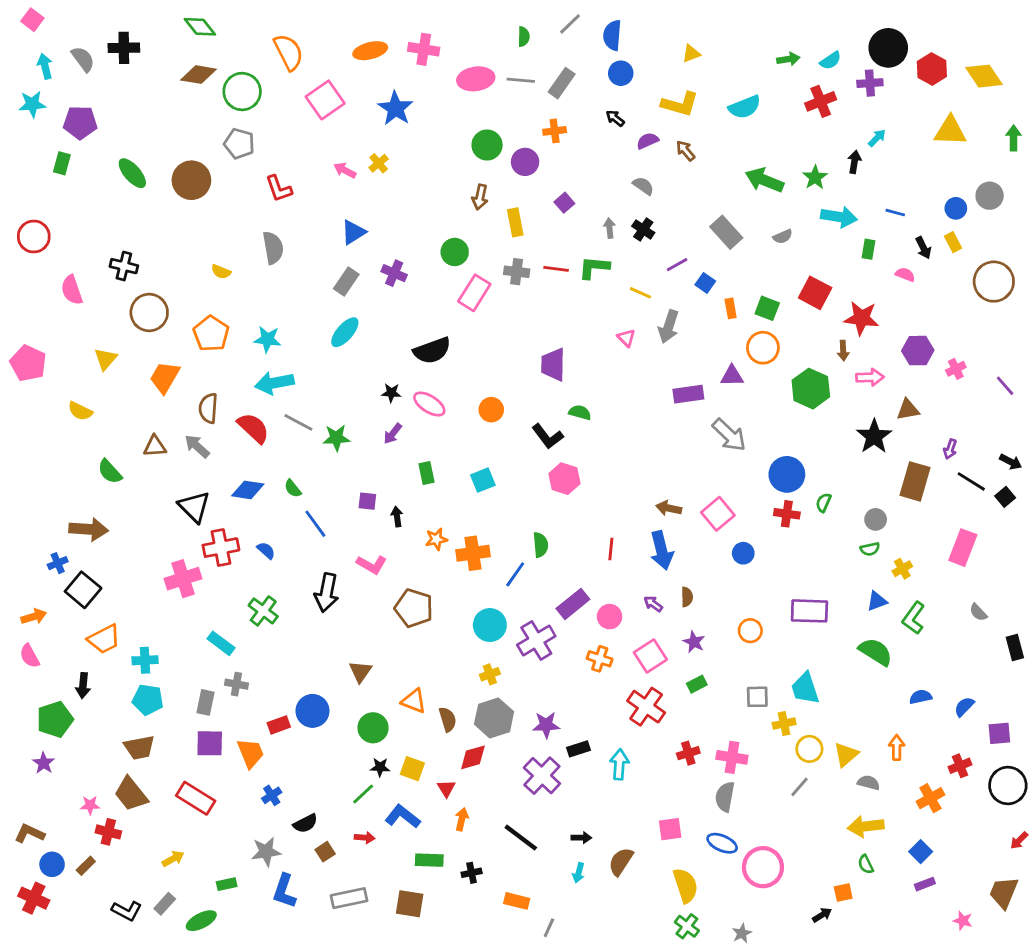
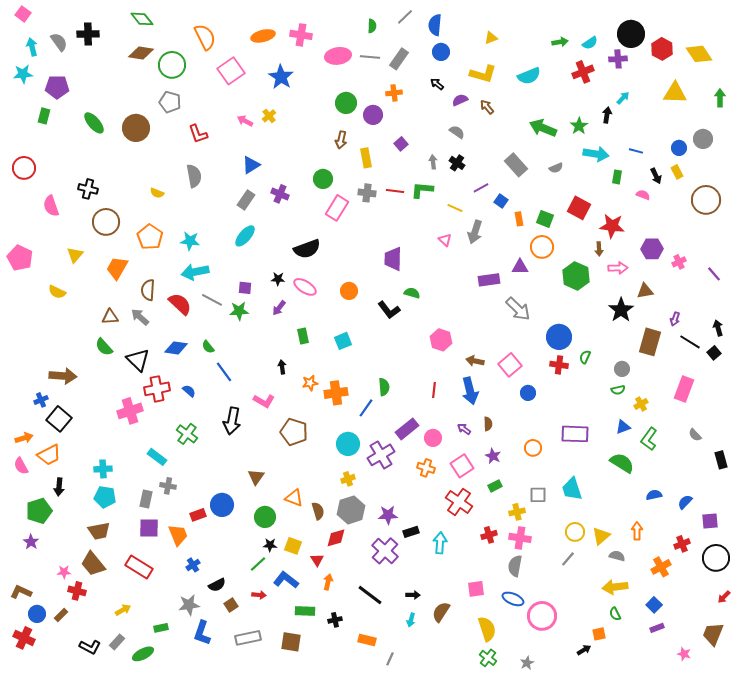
black arrow: (1011, 462) -> (718, 328), turned -133
green semicircle: (110, 472) -> (104, 347), moved
pink hexagon: (564, 479) -> (441, 340), moved
purple square: (367, 501) -> (245, 288), moved
orange trapezoid: (104, 639) -> (49, 455), moved
yellow cross: (784, 724) -> (517, 512), moved

